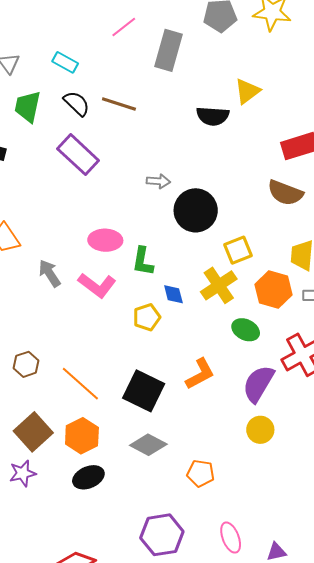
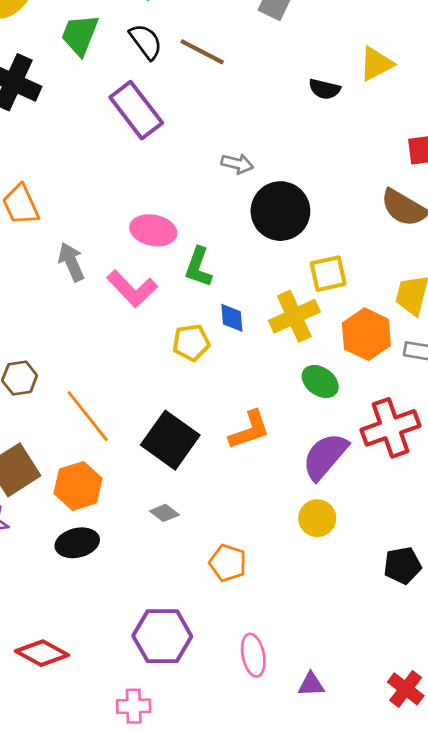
black semicircle: (213, 116) -> (324, 89), size x0.7
gray diamond: (148, 445) -> (164, 513), size x0.6

